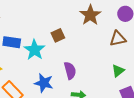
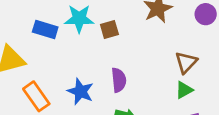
brown triangle: (118, 39) -> (186, 62), moved, turned -42
cyan star: (34, 50) -> (79, 19), moved, turned 30

